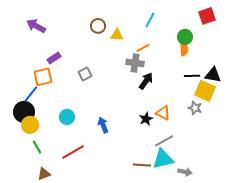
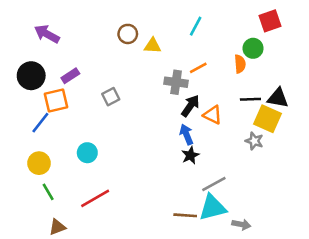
green circle: (185, 37) -> (253, 48), moved
orange line: (143, 48) -> (198, 68), moved
black circle: (24, 112) -> (31, 76), moved
orange triangle: (163, 113) -> (213, 115), moved
blue arrow: (103, 125) -> (186, 134), moved

